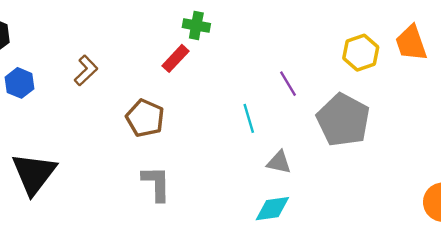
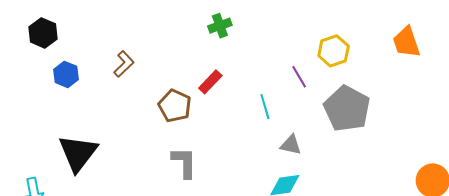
green cross: (196, 26) -> (220, 26), turned -30
yellow hexagon: (361, 53) -> (334, 51), moved
red rectangle: (175, 58) -> (210, 82), moved

